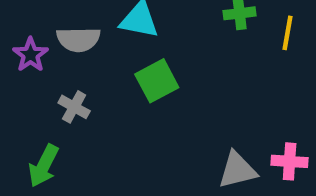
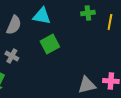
gray semicircle: (78, 39) -> (14, 25), turned -66

